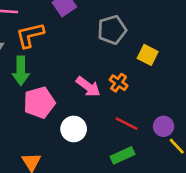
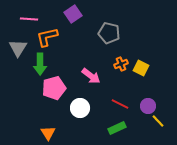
gray pentagon: (112, 30) -> (109, 33), turned 30
yellow square: (148, 55) -> (141, 68), moved
orange cross: (119, 83) -> (121, 64), moved, turned 32

